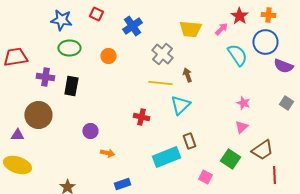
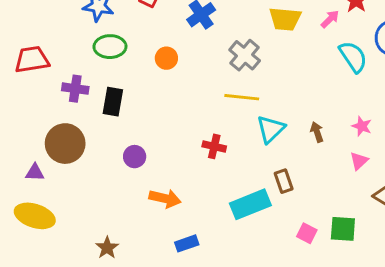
brown arrow: (187, 75) -> (317, 132), moved
purple circle: (90, 131) -> (135, 157), moved
orange arrow: (107, 153) -> (165, 199), size x1.5
green square: (230, 159) -> (343, 229), moved, turned -30

